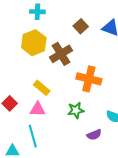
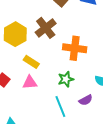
yellow hexagon: (34, 43) -> (15, 34), moved
cyan line: (33, 136) -> (60, 107), moved

